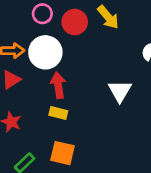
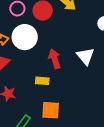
red arrow: (58, 85) -> (55, 59), moved

